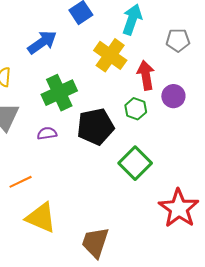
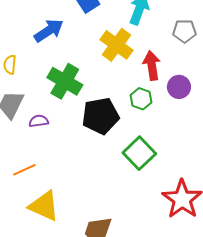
green cross: (59, 93) -> (65, 81), turned -36
purple semicircle: (47, 133) -> (39, 121), moved

